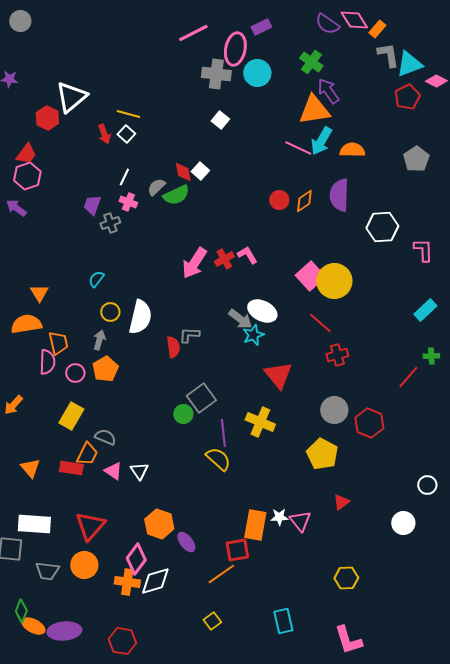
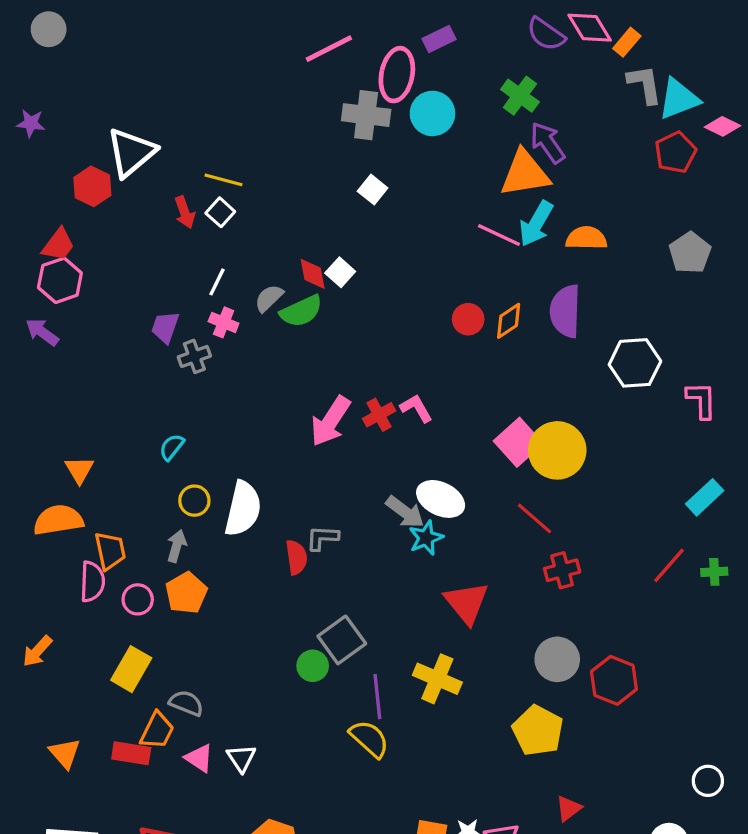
red line: (408, 377) -> (669, 565), moved

